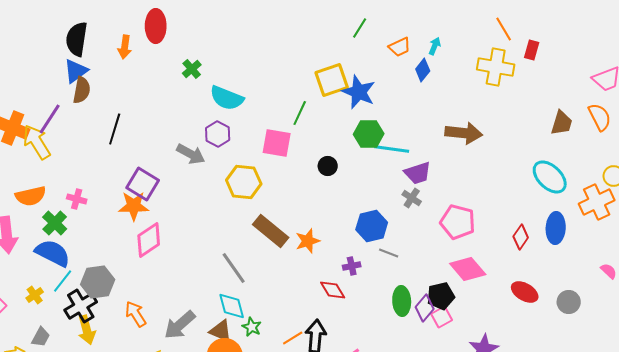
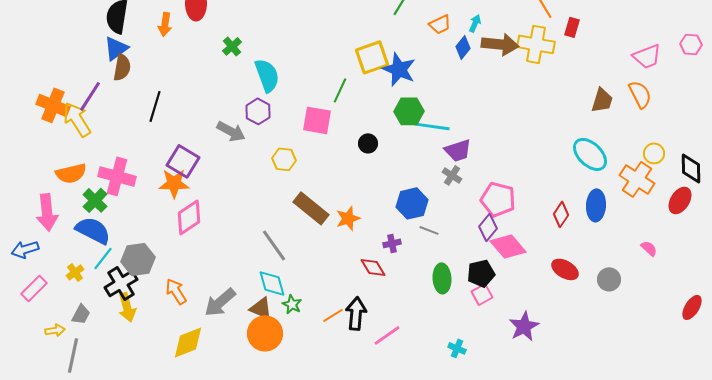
cyan semicircle: (227, 98) -> (267, 75), turned -132
brown arrow: (464, 133) -> (500, 44), moved
yellow hexagon: (244, 182) -> (284, 159), size x0.7
pink cross: (77, 199) -> (117, 176), size x1.8
orange cross: (597, 202) -> (637, 179), turned -32
purple diamond: (425, 308) -> (488, 227), moved

